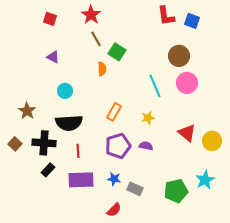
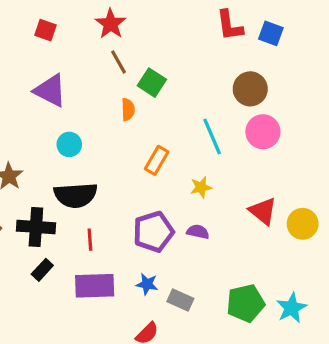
purple triangle: (53, 57) -> (50, 90), size x1.6
orange rectangle: (114, 112) -> (157, 160), moved
cyan star: (205, 180) -> (291, 308), moved

